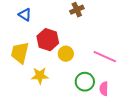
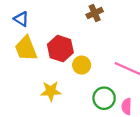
blue triangle: (25, 15) -> (21, 19), moved
yellow trapezoid: (20, 53) -> (26, 49), moved, turned -35

